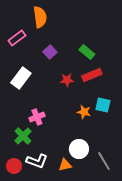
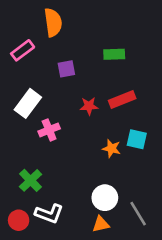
purple square: (50, 52) -> (66, 69), turned 32
green rectangle: (87, 52) -> (114, 54), moved, turned -42
pink cross: (37, 117) -> (49, 130), moved
orange triangle: (65, 165) -> (101, 224), moved

